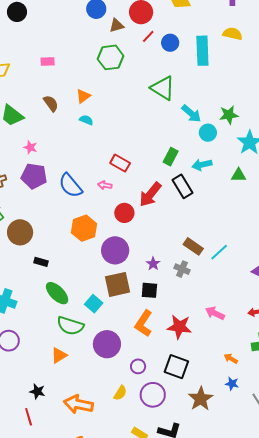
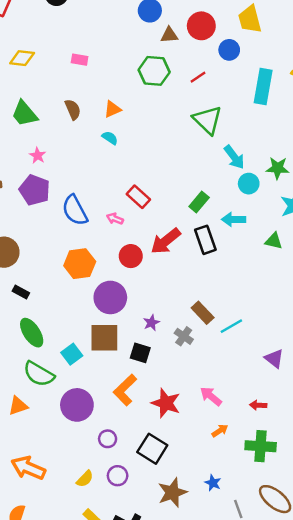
red line: (148, 36) -> (198, 77), moved
blue circle: (170, 43) -> (229, 50), moved
orange arrow: (231, 359) -> (220, 431), moved, turned 104
yellow semicircle: (120, 393) -> (85, 479), moved
purple circle: (153, 395) -> (118, 476), size x0.7

